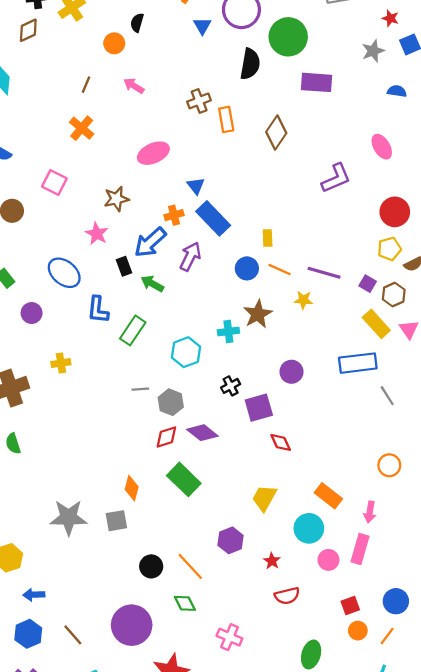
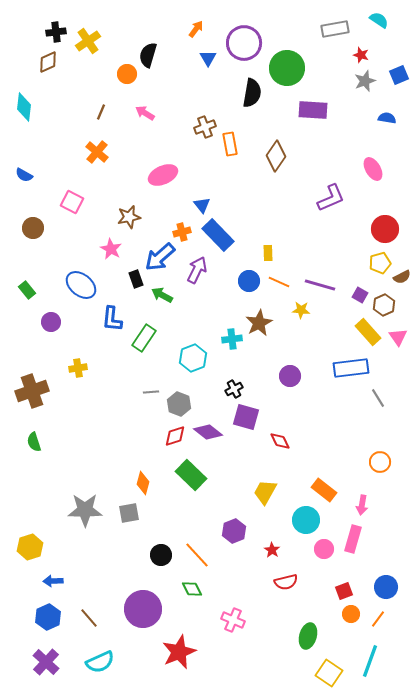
red star: (390, 18) -> (361, 55), moved
black semicircle: (137, 23) -> (148, 55), size x1.4
purple square: (259, 408) -> (246, 417), moved, turned 32

